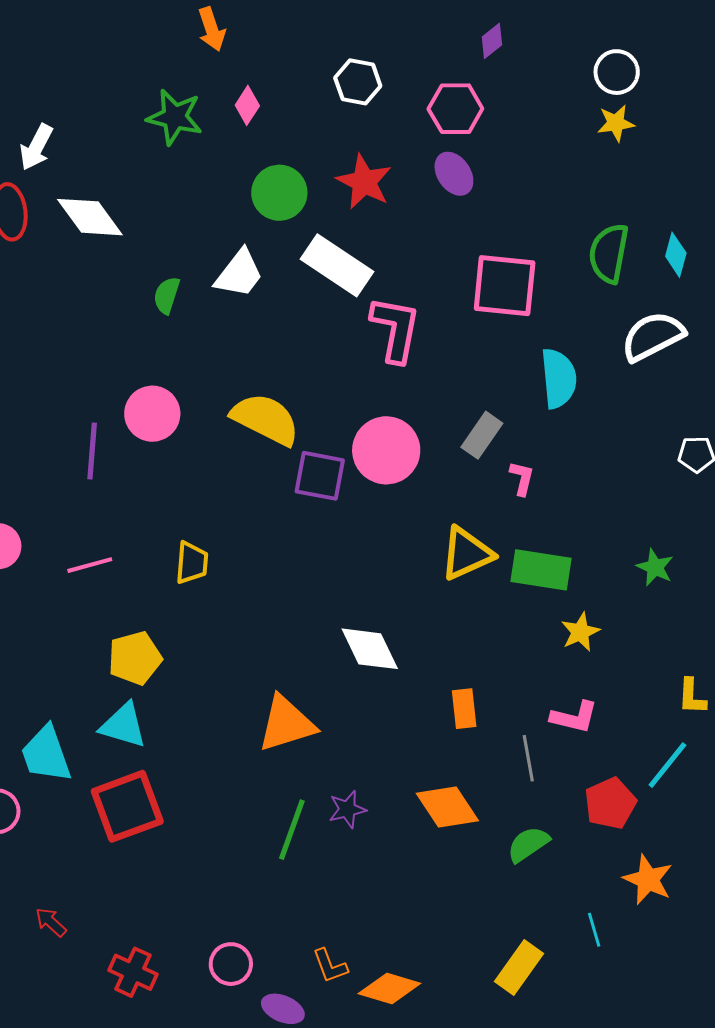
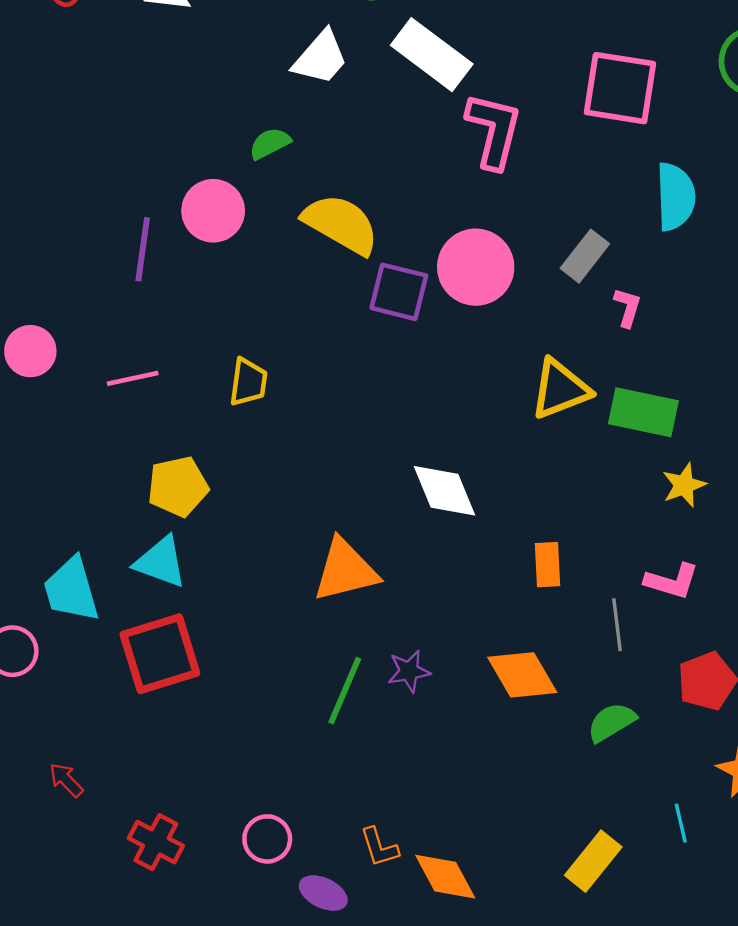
green semicircle: (167, 295) -> (270, 143), moved, turned 42
orange diamond: (389, 988) -> (445, 877), turned 42

